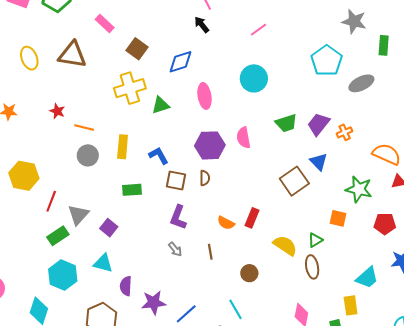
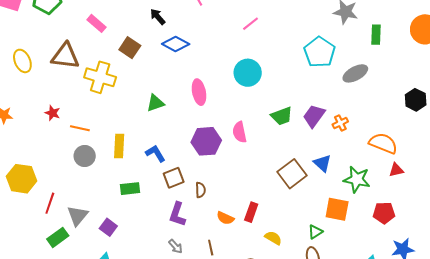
black arrow: (202, 25) -> (158, 17), moved
blue diamond: (181, 62) -> (176, 44), moved, turned 48
yellow cross: (130, 88) -> (100, 77), moved, turned 36
blue triangle: (319, 162) -> (322, 163), moved
brown semicircle: (205, 178) -> (200, 190), moved
brown square: (176, 181) -> (174, 178), turned -30
orange square: (338, 218) -> (337, 209), size x1.4
yellow semicircle: (285, 245) -> (273, 238), moved, size x0.7

